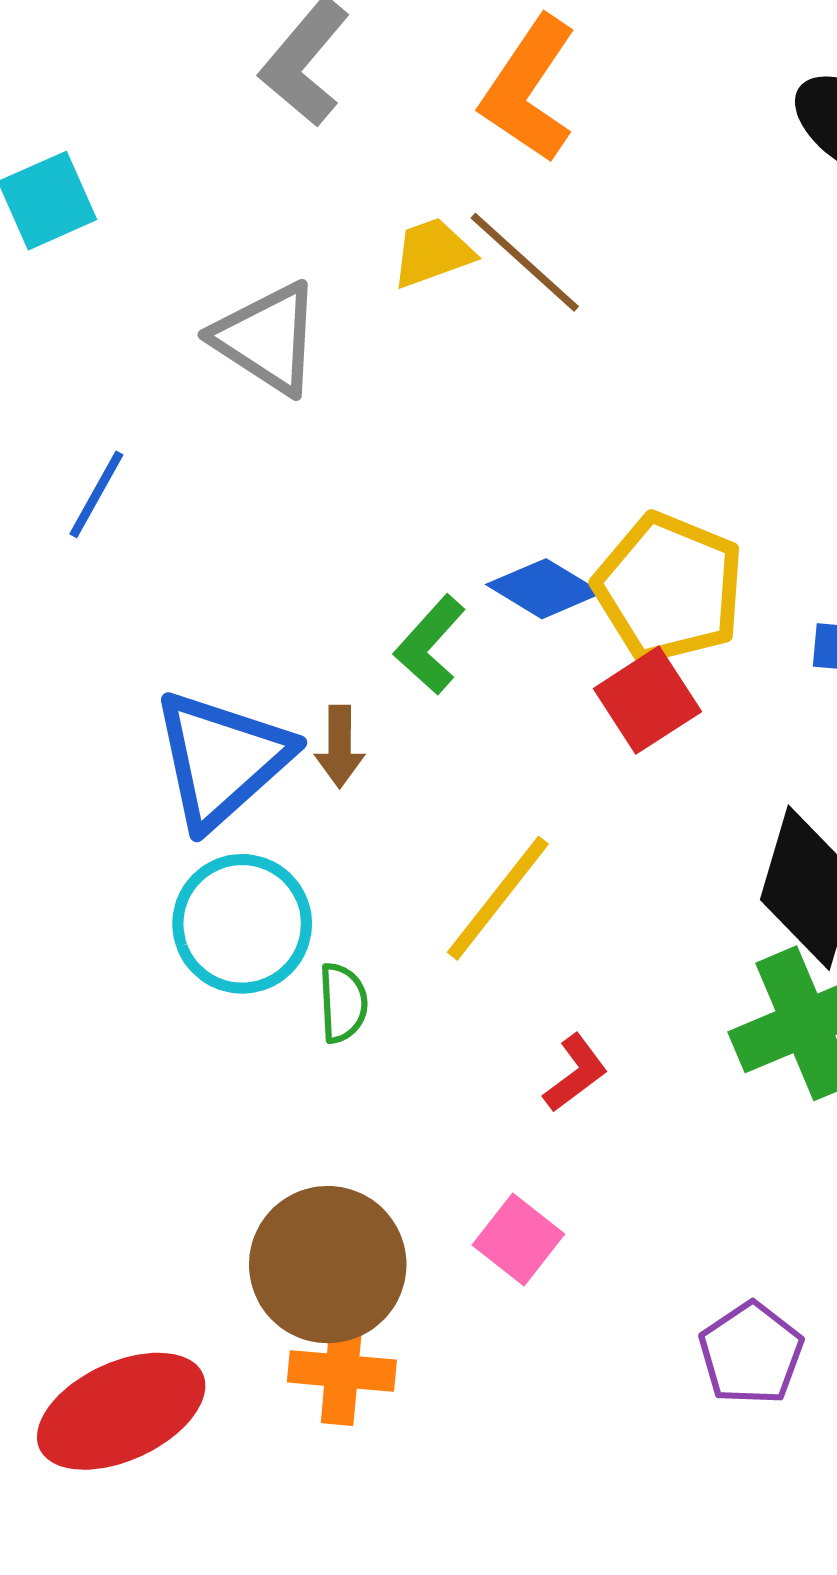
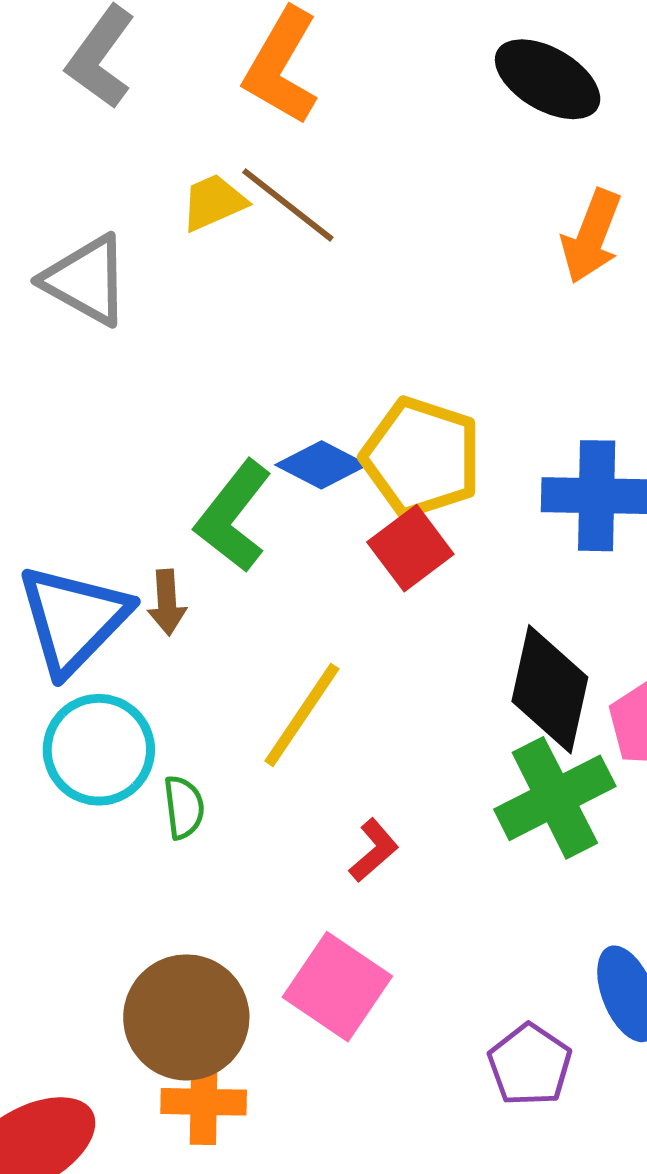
green L-shape: (430, 645) -> (233, 516), size x1.4
pink square: (518, 1239) -> (337, 987), size x1.5

